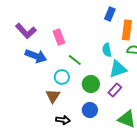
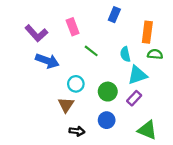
blue rectangle: (110, 14) -> (114, 15), moved
pink rectangle: (59, 37) -> (73, 27), moved
green line: (75, 60) -> (91, 51), moved

